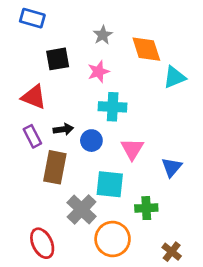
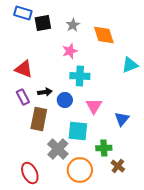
black square: (58, 59) -> (43, 23), moved
cyan triangle: (174, 77) -> (130, 65), moved
brown cross: (172, 252) -> (118, 166), moved

